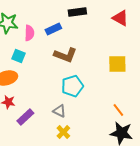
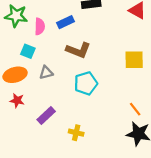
gray triangle: (59, 111) -> (46, 73), moved, turned -40
purple rectangle: (25, 117) -> (46, 116), moved
yellow cross: (63, 132) -> (76, 133), turned -32

